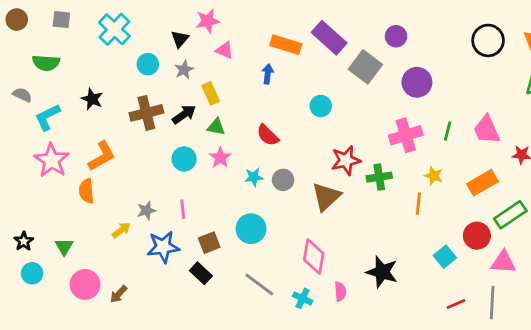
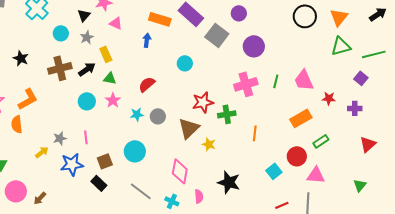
red semicircle: (268, 135) -> (147, 84), turned 96
yellow star: (434, 176) -> (209, 144), moved
green rectangle: (510, 215) -> (321, 141), size x0.7

